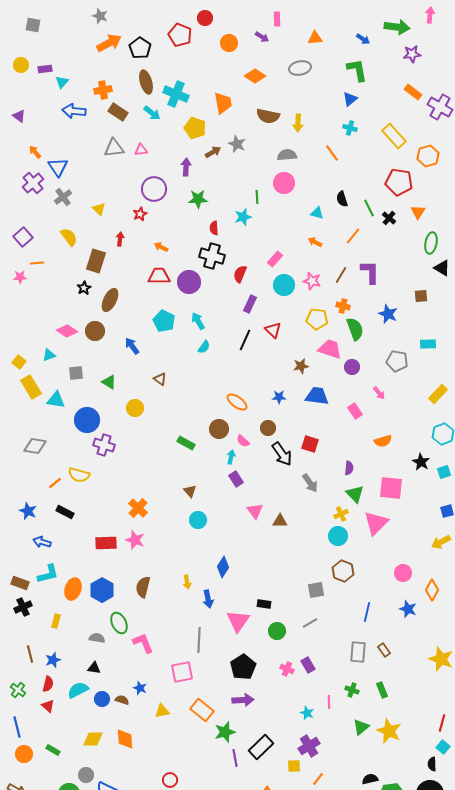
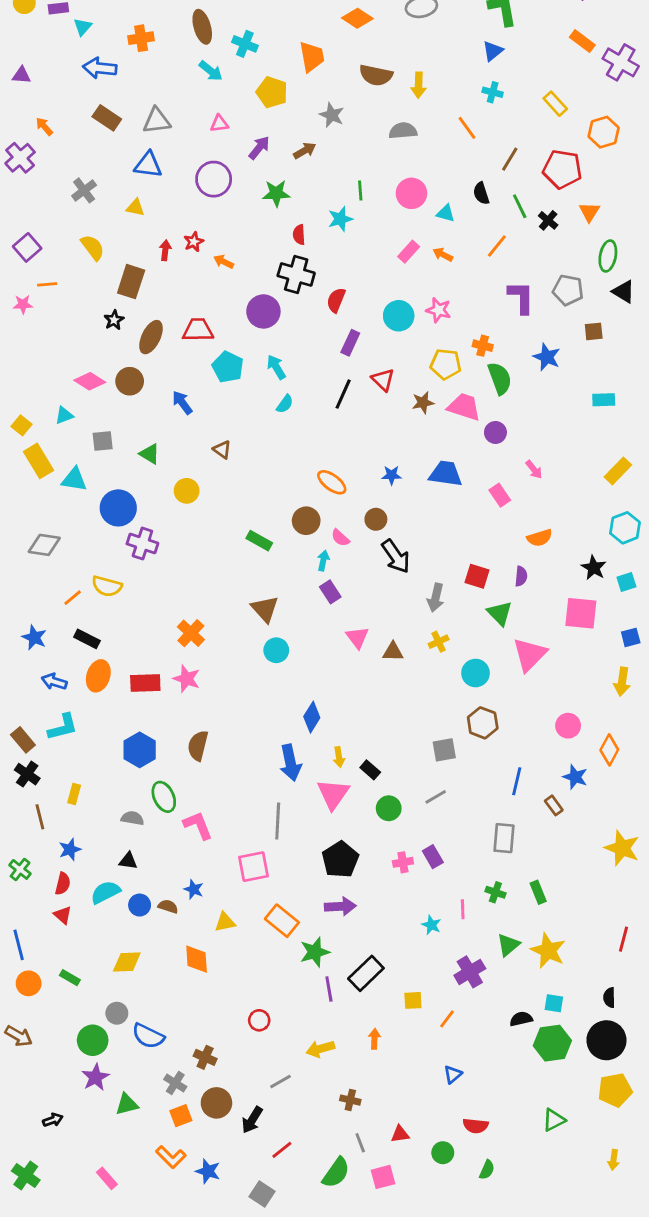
cyan cross: (176, 94) -> (245, 44), size x0.7
brown rectangle: (118, 112) -> (107, 118), moved
purple triangle: (19, 116) -> (21, 75), turned -32
yellow rectangle: (394, 136) -> (555, 104), size x0.7
pink triangle: (141, 150) -> (219, 124), moved
brown arrow: (213, 152) -> (305, 151), moved
blue triangle: (58, 167) -> (148, 165), moved, turned -50
purple arrow: (186, 167) -> (259, 148), turned 36
purple cross: (33, 183) -> (20, 158), moved
pink circle: (284, 183) -> (411, 193), moved
yellow triangle: (99, 209) -> (135, 208), turned -32
red star: (140, 214) -> (194, 242), moved
pink rectangle: (275, 259) -> (409, 252), moved
brown line: (341, 275) -> (510, 159), moved
red trapezoid: (159, 276) -> (198, 330), moved
gray pentagon: (397, 361) -> (568, 290), moved
brown star: (301, 366) -> (423, 403), moved
red square: (310, 444) -> (477, 576), moved
purple semicircle: (349, 468) -> (521, 576), moved
gray arrow: (310, 483) -> (436, 598), turned 48
pink square: (391, 488) -> (581, 613), moved
brown triangle: (190, 491) -> (265, 609), size x1.5
yellow cross: (341, 514) -> (439, 642), moved
yellow arrow: (441, 542) -> (622, 682), turned -54
yellow arrow: (187, 582) -> (339, 757), moved
brown rectangle: (20, 583) -> (23, 740), turned 30
orange ellipse: (73, 589) -> (98, 676), moved
blue arrow: (208, 599) -> (290, 763), size x1.4
black rectangle: (264, 604) -> (370, 770), turned 32
black cross: (23, 607) -> (27, 774), turned -30
brown rectangle: (384, 650) -> (554, 805), moved
brown line: (30, 654) -> (40, 817), moved
pink cross: (287, 669) -> (403, 862), turned -32
green cross: (18, 690) -> (20, 869), moved
orange diamond: (125, 739) -> (197, 959), moved
purple cross: (309, 746) -> (470, 972), moved
cyan square: (443, 747) -> (554, 1003), moved, turned -32
red circle: (170, 780) -> (259, 1020), moved

